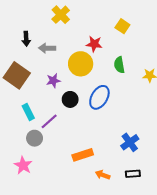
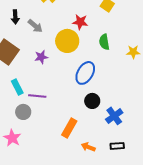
gray arrow: (47, 48) -> (35, 26), turned -140
black circle: (70, 99) -> (92, 101), moved
purple line: (49, 121) -> (37, 96), turned 48
orange rectangle: (83, 155) -> (69, 128), turned -42

